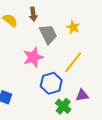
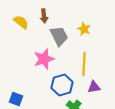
yellow line: (73, 62) -> (84, 64), turned -35
purple triangle: (82, 95) -> (94, 87), moved

